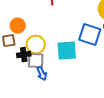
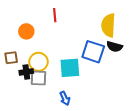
orange circle: (18, 26) -> (26, 31), moved
blue arrow: (42, 74) -> (65, 98), moved

